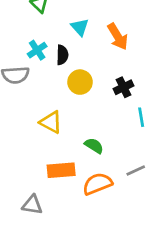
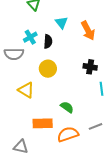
yellow circle: (80, 82) -> (48, 69), moved
black cross: (124, 87) -> (90, 67), turned 32
yellow triangle: (51, 122) -> (26, 90), moved

